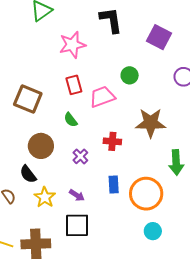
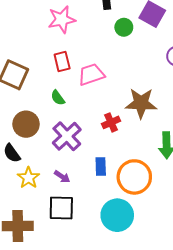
green circle: (130, 75) -> (124, 27), moved
red cross: (112, 141) -> (111, 122), moved, turned -30
purple cross: (80, 156) -> (67, 136), size x1.8
cyan circle: (153, 231) -> (117, 215), moved, size x1.8

